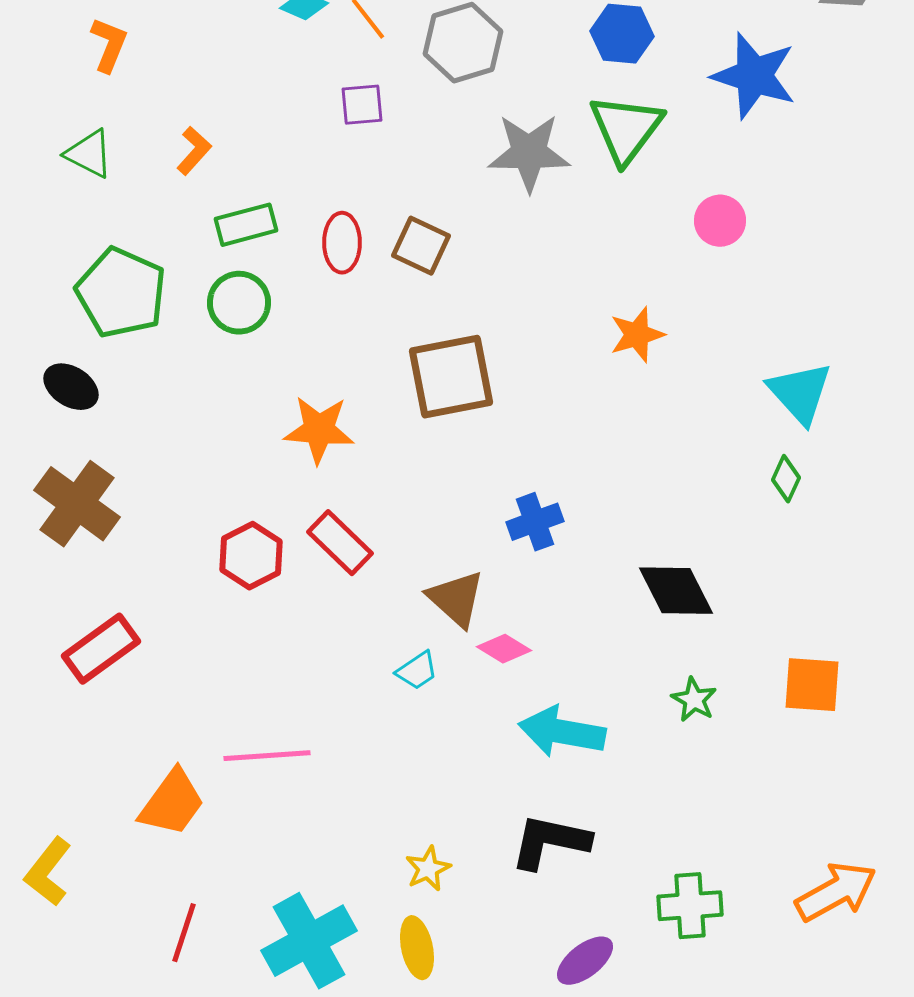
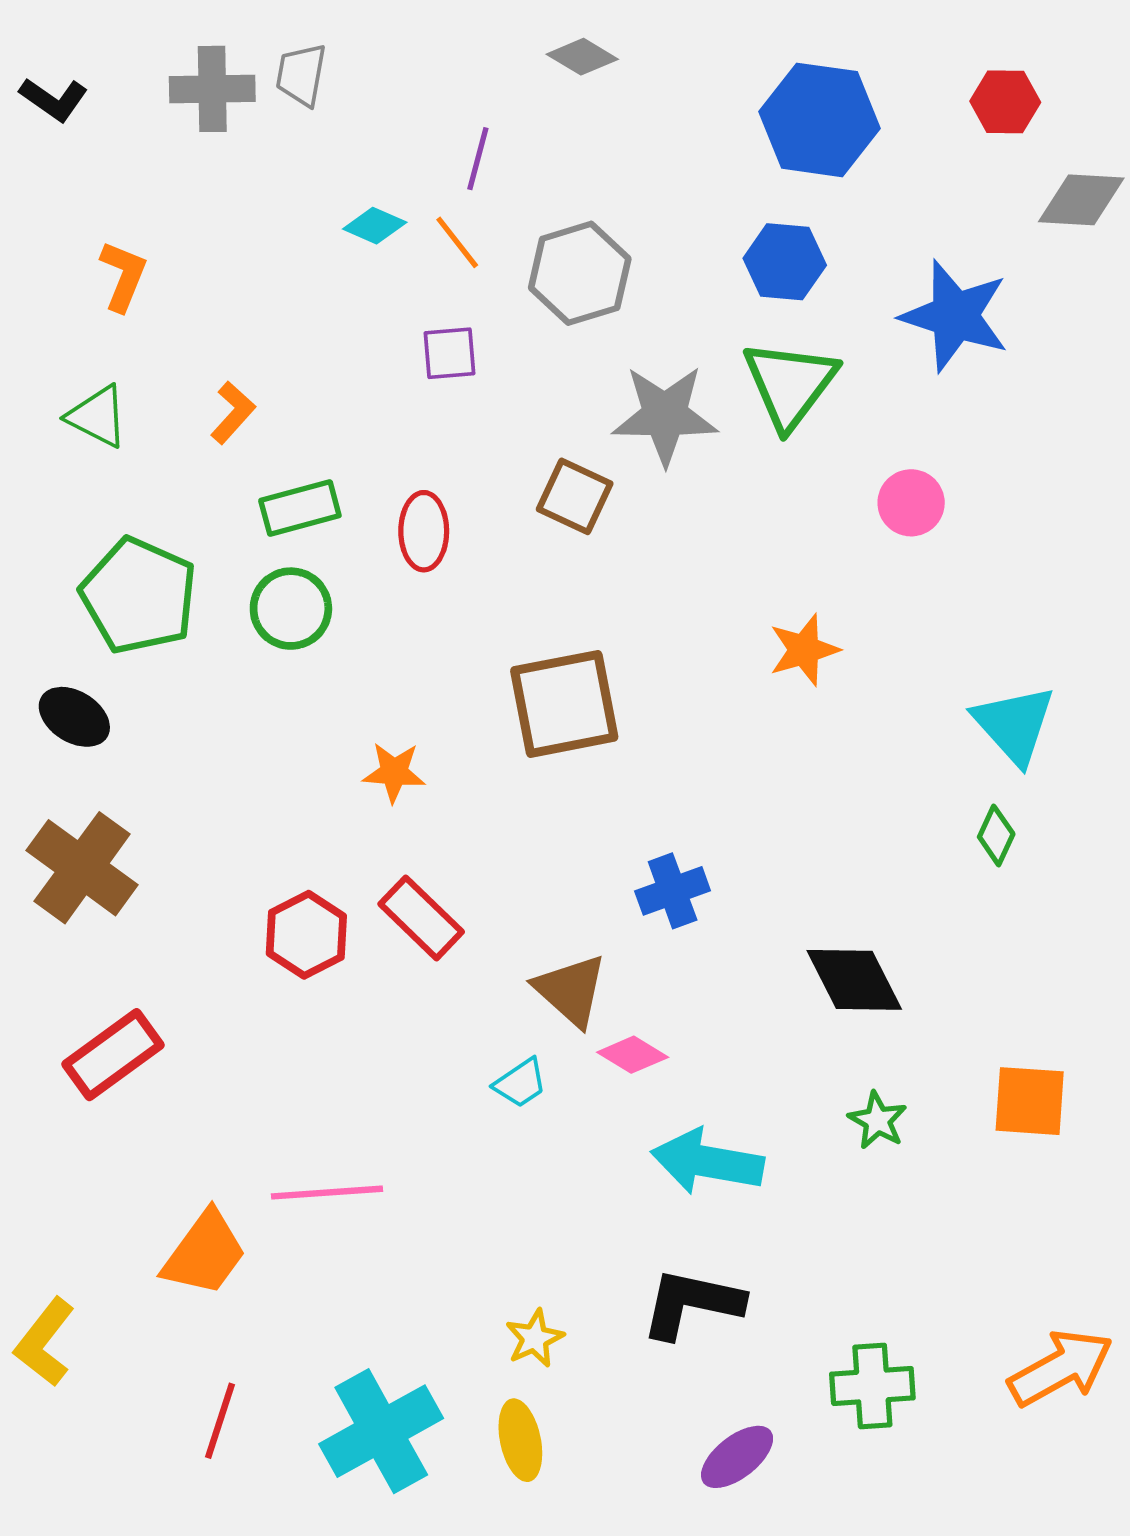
brown square: (421, 246) -> (575, 496), moved
orange star: (319, 430) -> (394, 772), size x0.7

